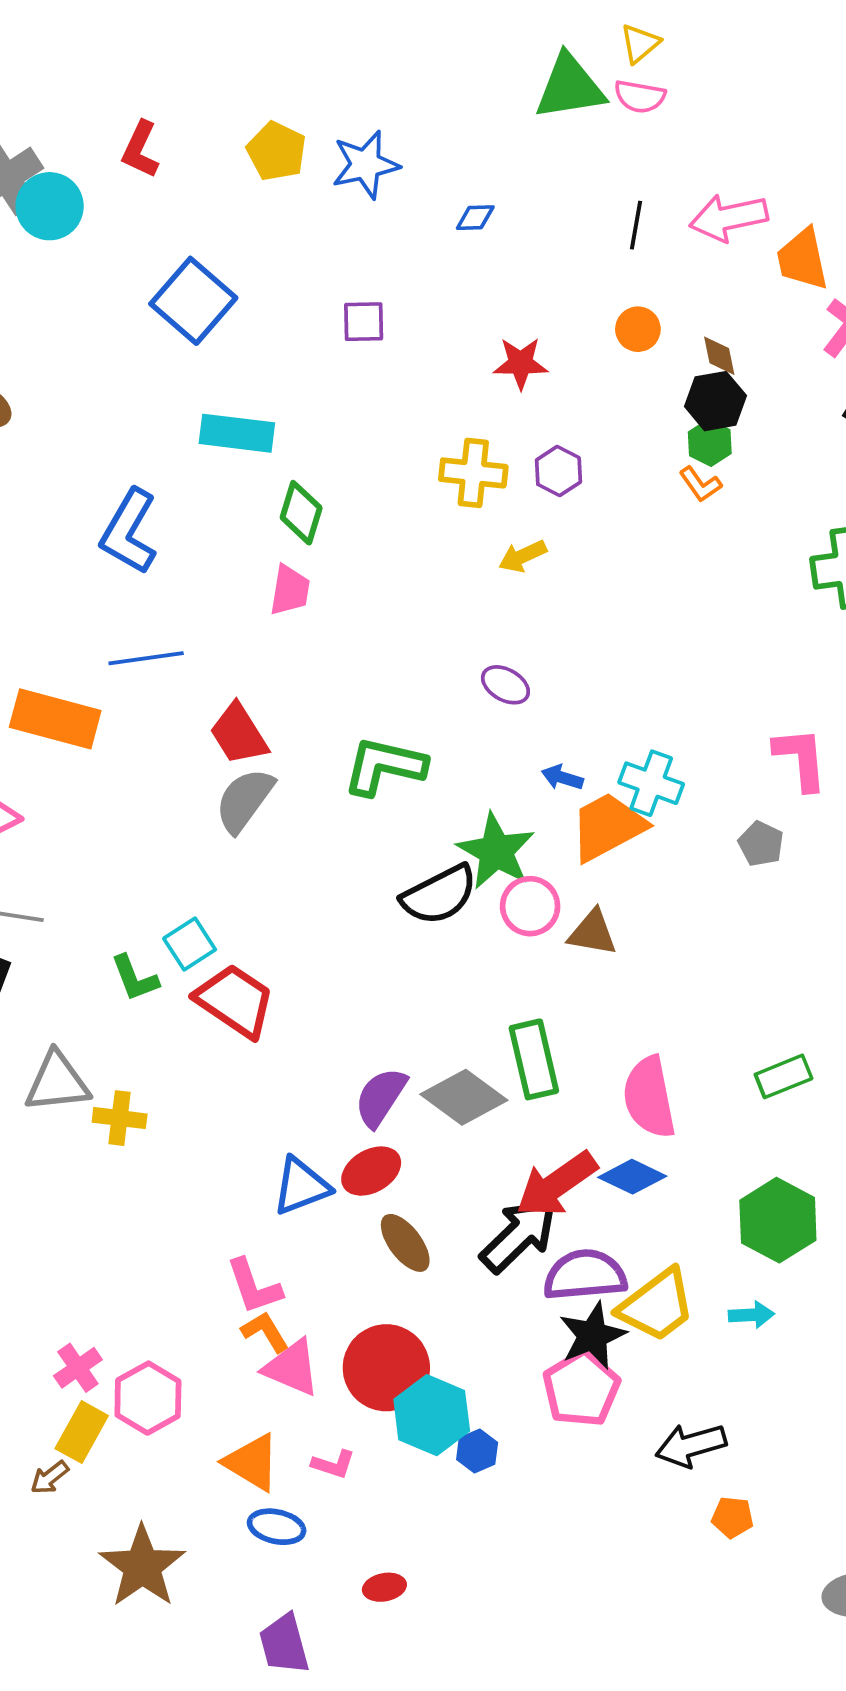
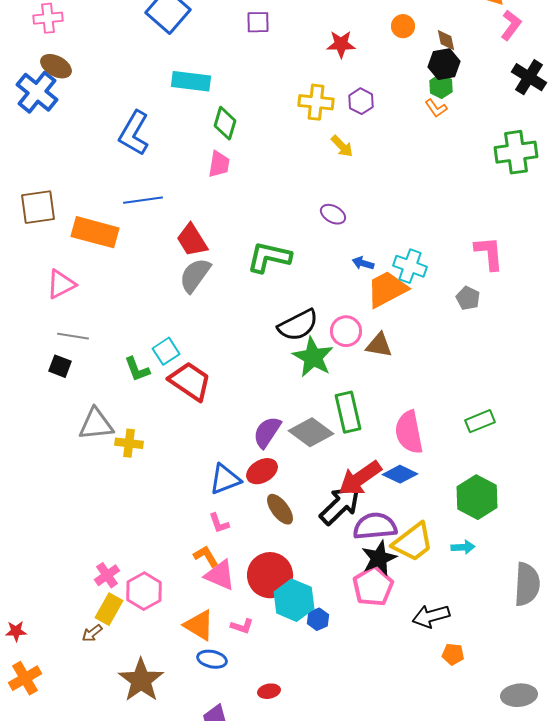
yellow arrow: (523, 556) -> (342, 146), turned -110
green star: (496, 851) -> (313, 357), moved
pink L-shape: (254, 1286) -> (219, 523), moved, size x0.7

